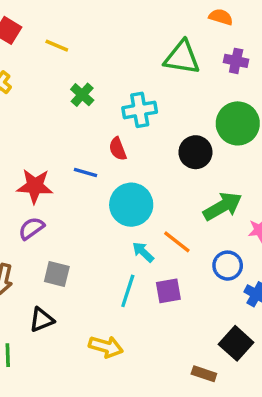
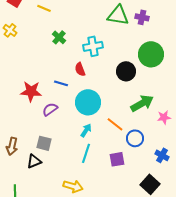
purple cross: (236, 61) -> (142, 17), moved
purple semicircle: (31, 228) -> (50, 109), moved
cyan arrow: (143, 252) -> (86, 130), moved, turned 80
blue circle: (228, 266) -> (135, 138), moved
purple square: (168, 291) -> (117, 159), moved
black triangle: (42, 320) -> (34, 161), moved

